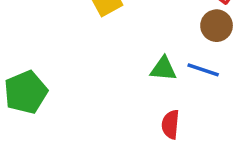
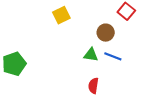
brown circle: (217, 26) -> (106, 33), moved

